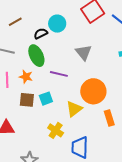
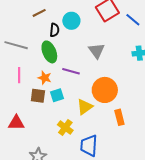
brown line: (15, 22) -> (39, 13), moved
black semicircle: (41, 34) -> (55, 30), turned 120
orange star: (26, 77) -> (45, 78), moved

